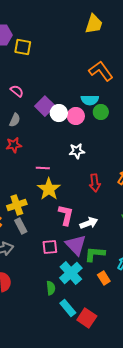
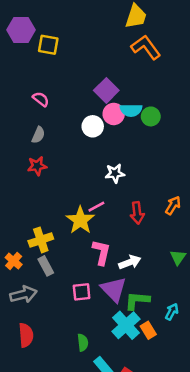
orange L-shape: (101, 71) -> (146, 47), moved
purple square: (45, 106) -> (106, 90), moved
green circle: (101, 112) -> (151, 116), moved
pink circle: (76, 116) -> (114, 114), moved
pink line: (43, 168) -> (96, 207), moved, turned -32
cyan cross: (71, 273) -> (126, 325), moved

